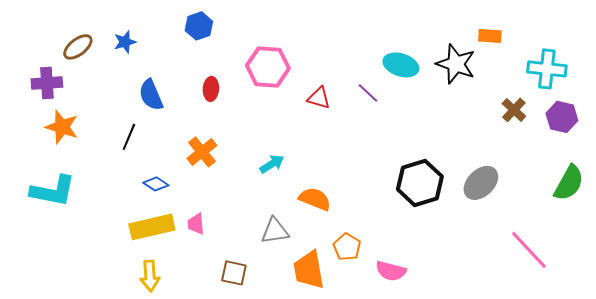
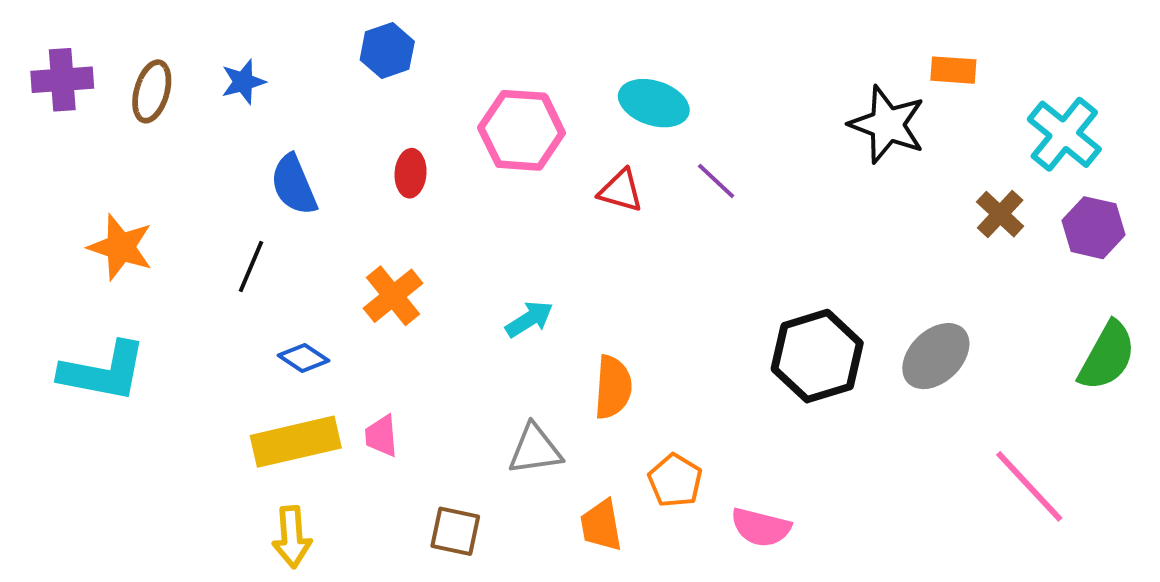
brown ellipse: (78, 47) -> (152, 91), turned -36
cyan ellipse: (401, 65) -> (654, 103), moved
cyan cross: (547, 69) -> (1064, 134), turned 33
purple cross: (47, 83) -> (62, 80), moved
orange semicircle: (315, 199) -> (613, 387), turned 72
orange trapezoid: (309, 270) -> (601, 525), size x0.7

